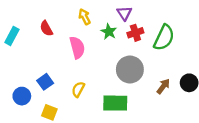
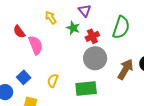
red cross: (135, 33) -> (92, 36), moved
pink semicircle: (77, 47) -> (36, 45), moved
brown arrow: (163, 86) -> (125, 69), size x1.5

